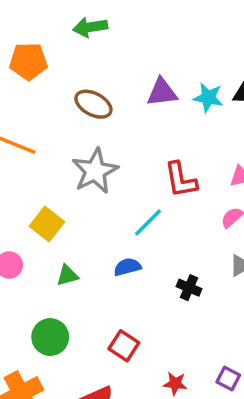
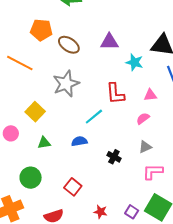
orange pentagon: (28, 61) -> (41, 30), moved
cyan star: (208, 98) -> (134, 62), moved

